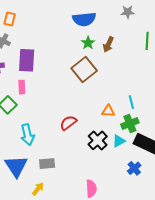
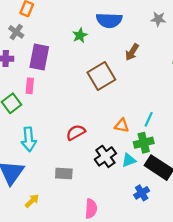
green star: (88, 43) -> (80, 35), moved
cyan line: (131, 102) -> (149, 119), turned 32
gray rectangle: (47, 164) -> (64, 174), moved

